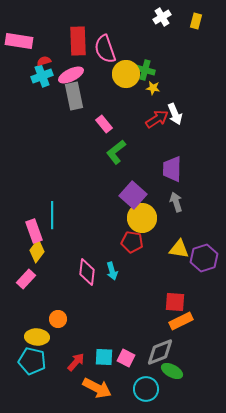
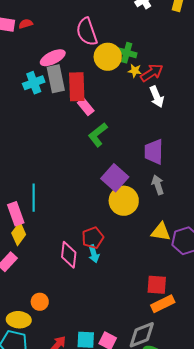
red rectangle: (78, 41) -> (77, 87), moved
red semicircle: (44, 61) -> (26, 24), moved
cyan cross: (42, 76) -> (34, 83), moved
red arrow: (157, 119) -> (152, 73), moved
red pentagon: (132, 242) -> (93, 238), moved, turned -30

